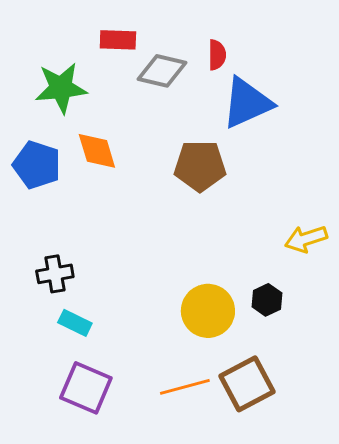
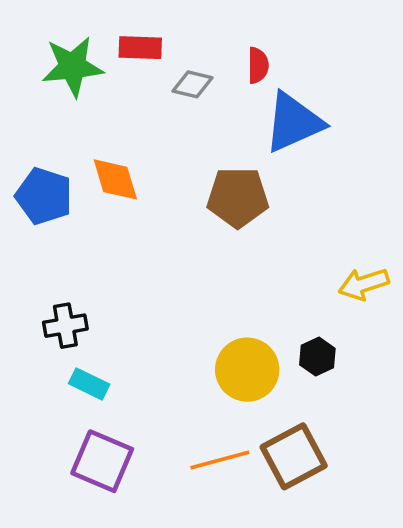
gray diamond: (162, 71) -> (193, 84), size x0.7
green star: (61, 88) -> (73, 67), moved

